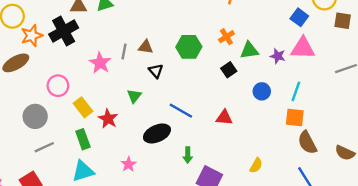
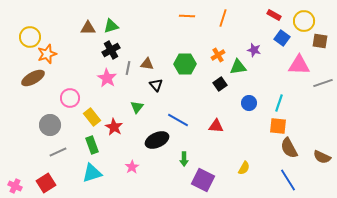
black cross: (64, 31) -> (111, 50), moved, size x0.7
pink triangle: (303, 48) -> (299, 65), moved
purple star: (278, 56) -> (254, 50), moved

